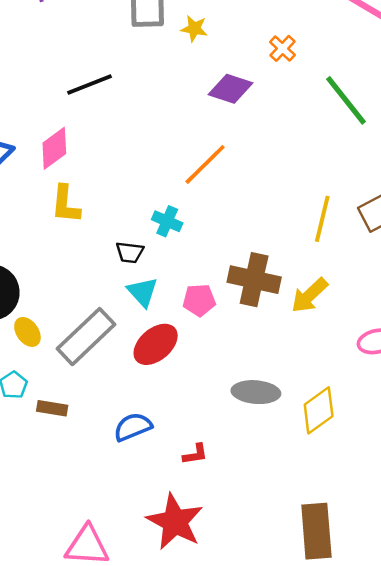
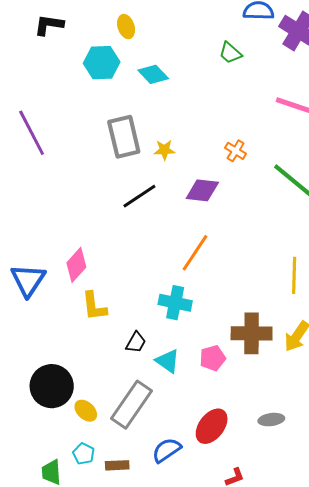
black line: (89, 84) -> (139, 196), moved
cyan cross: (167, 221) -> (175, 303), size x1.4
black trapezoid: (130, 252) -> (136, 342), moved, turned -55
red ellipse: (156, 344) -> (212, 426), moved
gray ellipse: (256, 392) -> (271, 420), size x0.7
blue semicircle: (133, 427) -> (167, 450), moved

